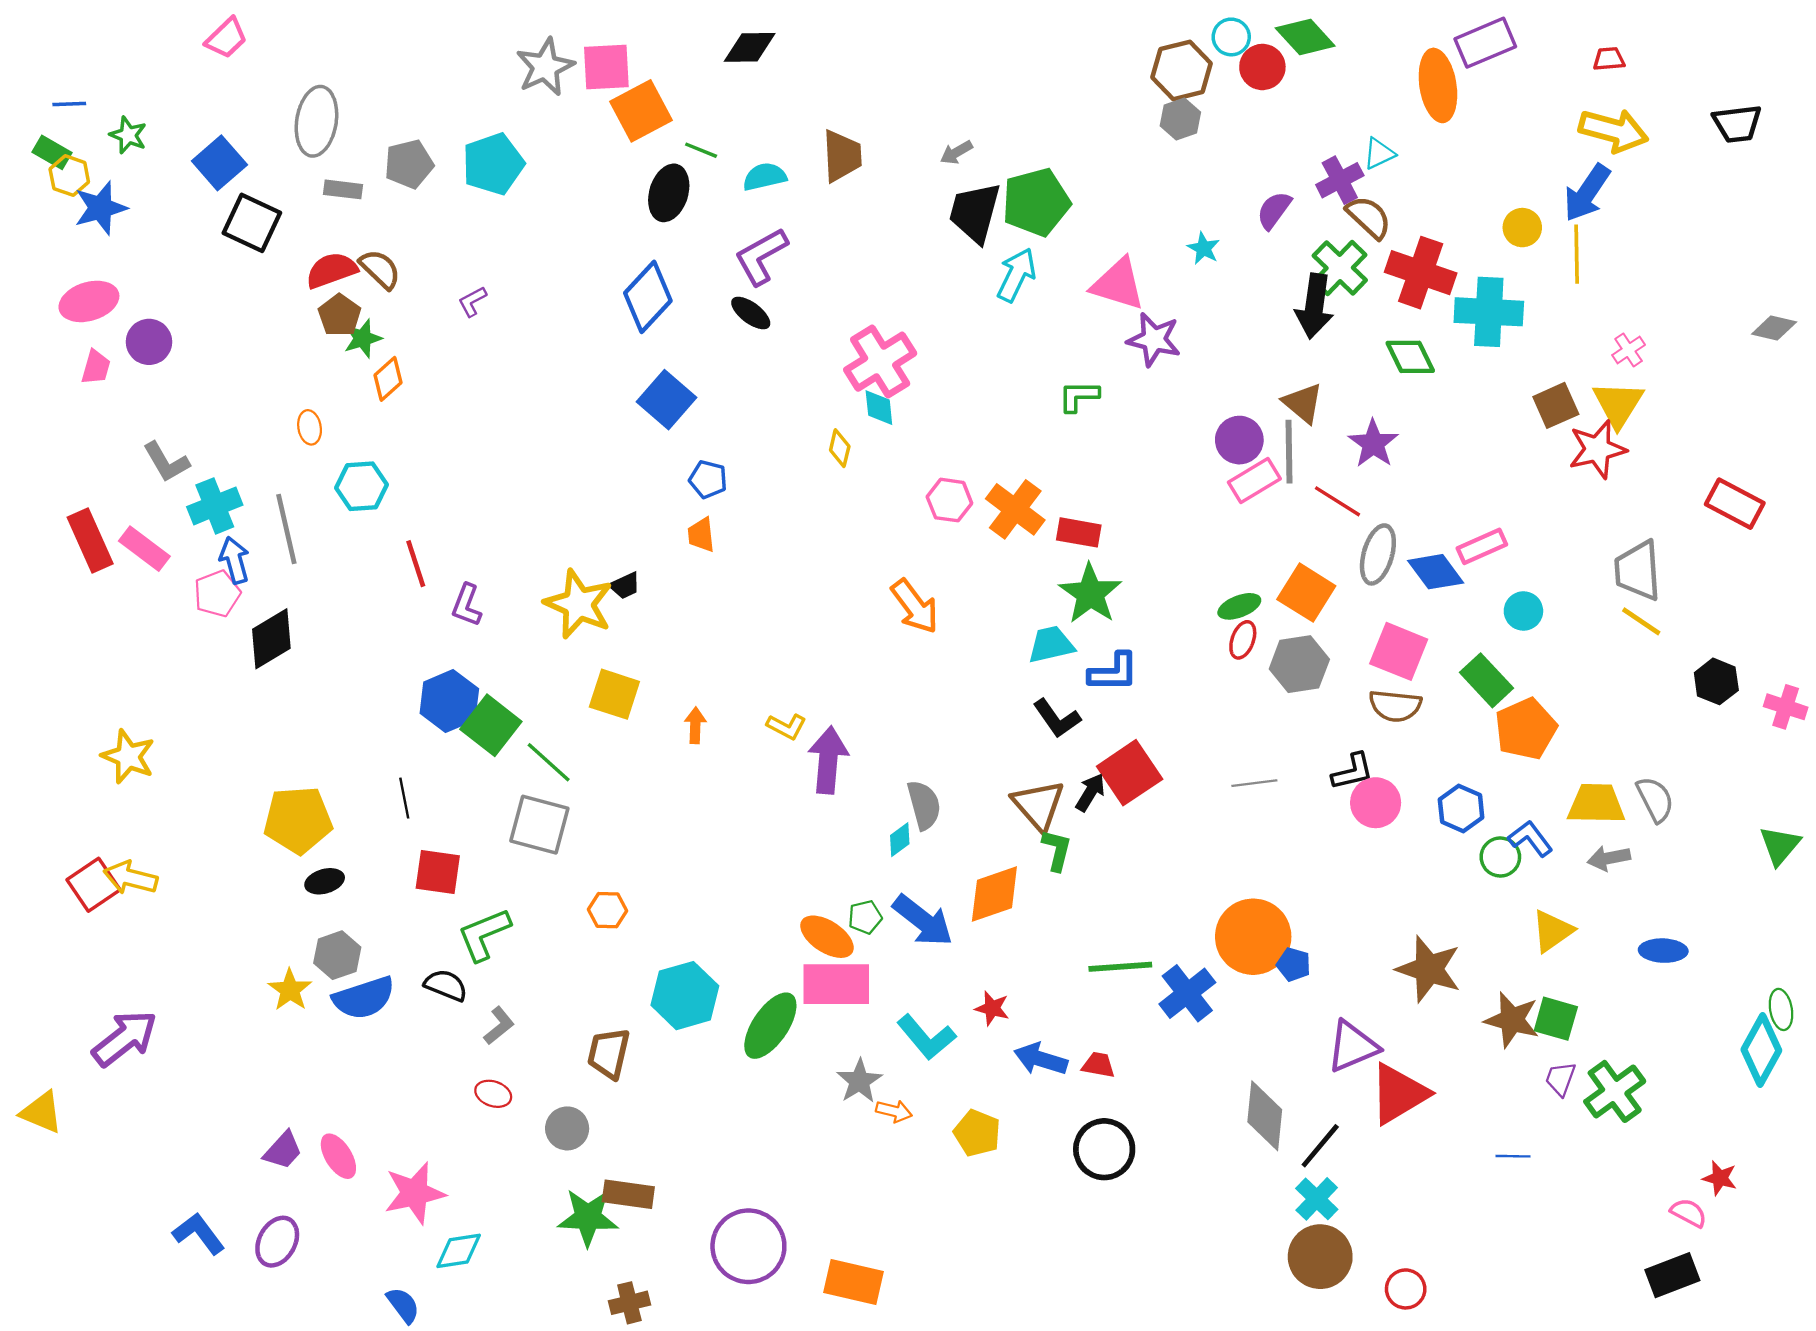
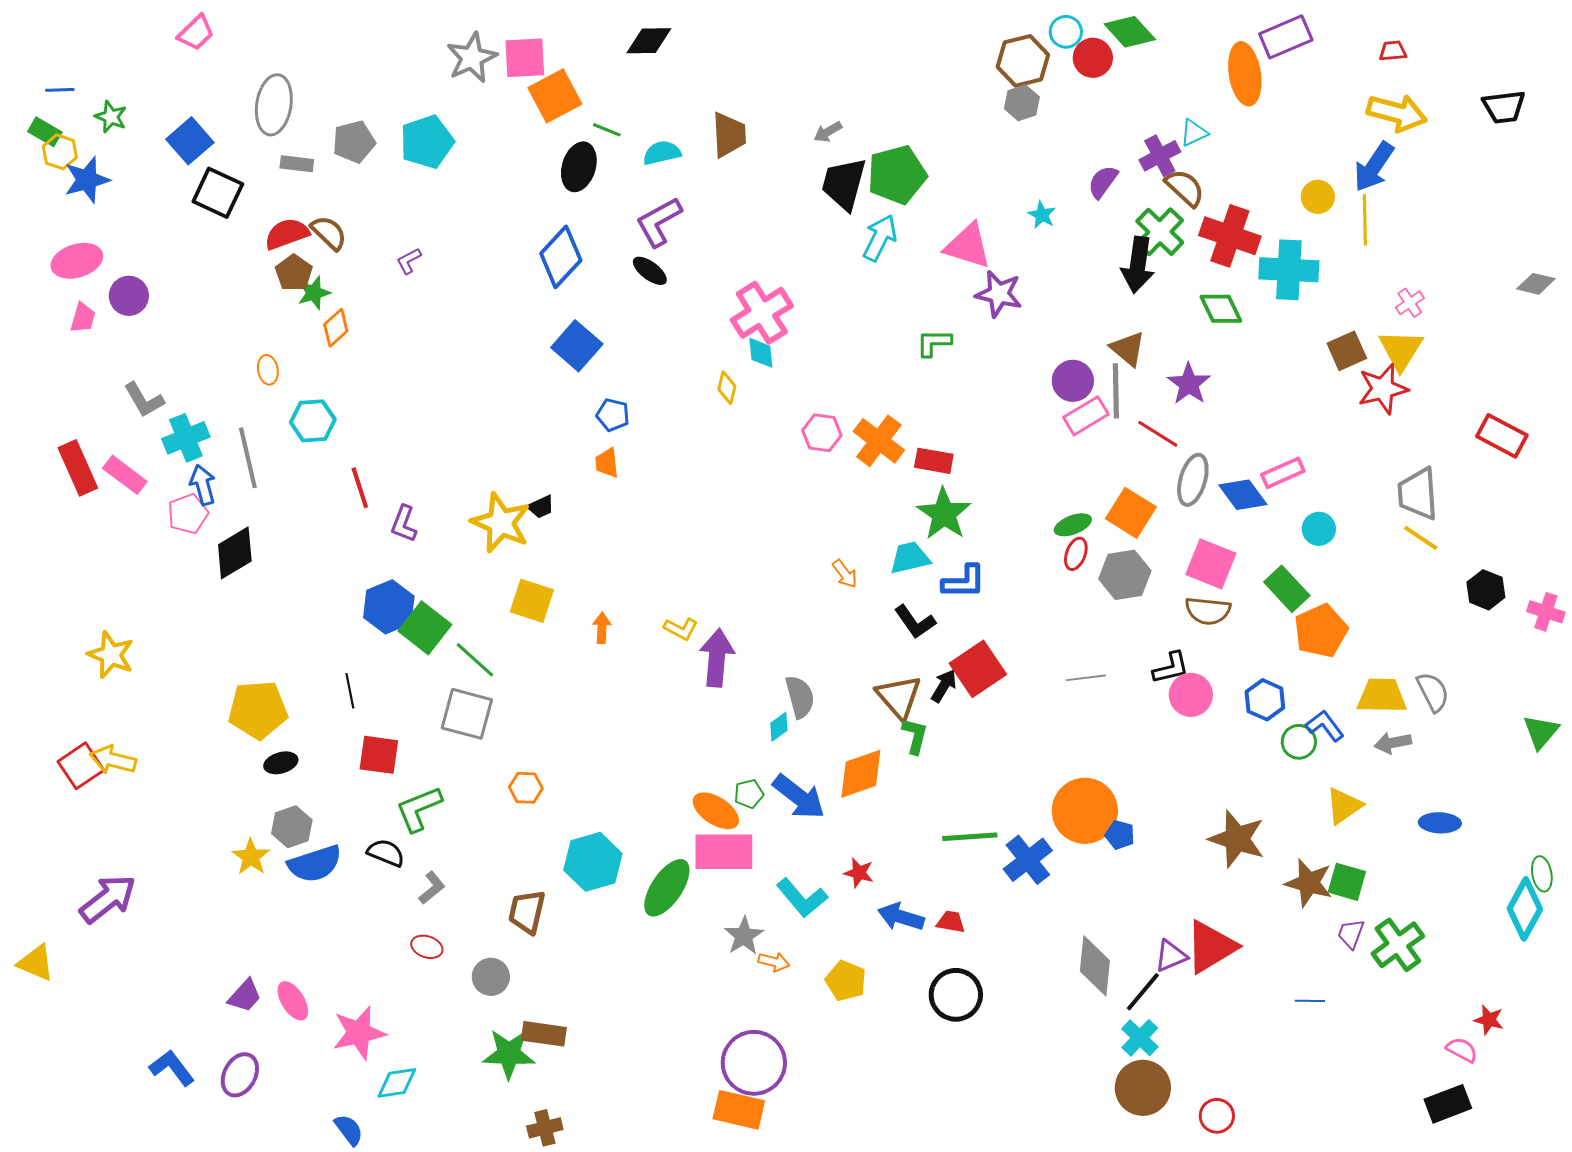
orange arrow: (915, 606) -> (845, 574), moved, size x0.6
purple triangle: (1353, 1046) -> (1171, 956), moved, size x0.7
purple circle: (748, 1246) -> (754, 1063), moved

